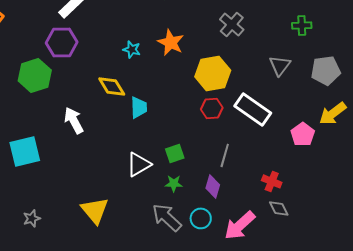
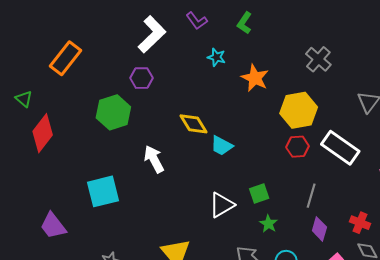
purple hexagon: (62, 42) -> (141, 78), size x0.7
cyan star: (132, 49) -> (216, 57), moved
cyan trapezoid: (139, 107) -> (222, 146), turned 120
green star: (174, 183) -> (268, 224), moved, turned 30
purple diamond: (213, 186) -> (319, 229), moved

